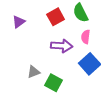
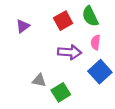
gray triangle: (34, 72) -> (39, 80), turned 32
green square: (54, 83) -> (61, 92), turned 30

